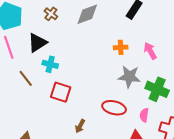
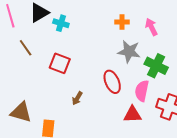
cyan cross: (50, 64) -> (61, 23), moved
red ellipse: (114, 108) -> (112, 82), turned 50
pink semicircle: (144, 115) -> (142, 91), size x1.5

